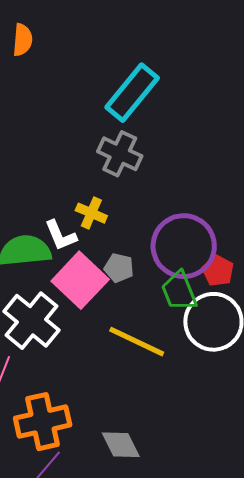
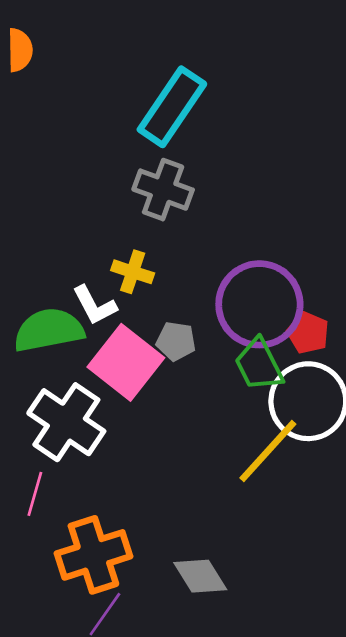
yellow line: (137, 342) -> (268, 451), moved, turned -68

